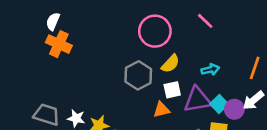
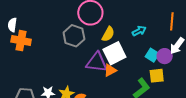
gray hexagon: (138, 75) -> (74, 36), moved
white square: (172, 90) -> (114, 53), size x1.6
purple triangle: (197, 100) -> (97, 62), moved, turned 30

